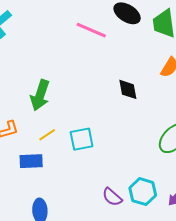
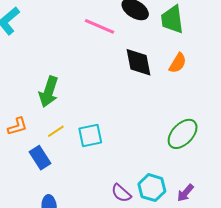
black diamond: (128, 89) -> (139, 62), moved, size x1.4
blue rectangle: (31, 161) -> (40, 158), turned 60

